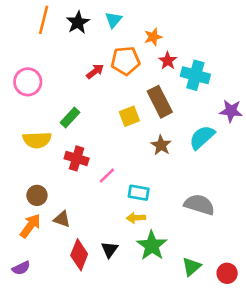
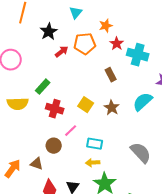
black star: (78, 22) -> (49, 32), moved
brown rectangle: (160, 102) -> (111, 75), size x0.6
yellow square: (129, 116) -> (86, 105), moved, turned -35
red cross: (77, 158) -> (55, 109), moved
brown circle: (37, 195) -> (54, 146), moved
gray semicircle: (199, 205) -> (141, 153), turned 30

